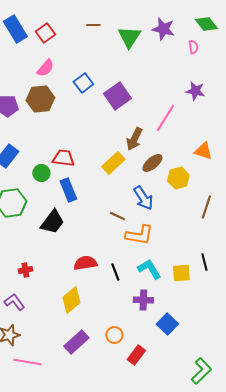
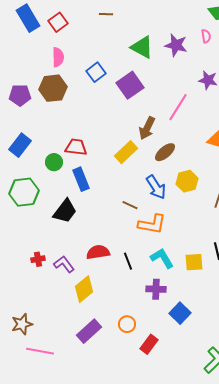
purple star: (163, 29) -> (176, 45), moved
green triangle: (129, 37) -> (142, 47), moved, turned -35
pink semicircle: (45, 68) -> (58, 57), turned -42
yellow hexagon: (178, 178) -> (187, 181), moved
purple L-shape: (14, 302) -> (64, 264), moved

